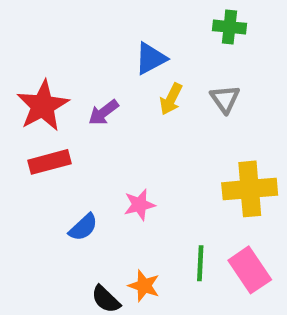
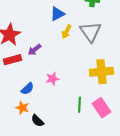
gray triangle: (225, 99) -> (90, 32), size x1.6
purple arrow: (103, 112) -> (34, 50), moved
orange star: (144, 286) -> (22, 108), moved

